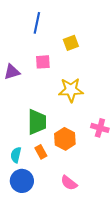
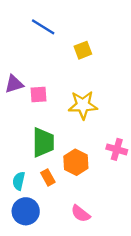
blue line: (37, 23) -> (43, 27), turned -70
pink square: (43, 62) -> (39, 95), moved

